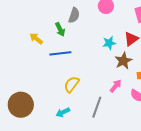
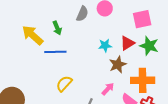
gray semicircle: (74, 15) -> (82, 14), moved
yellow arrow: (36, 39) -> (33, 35), size x1.6

